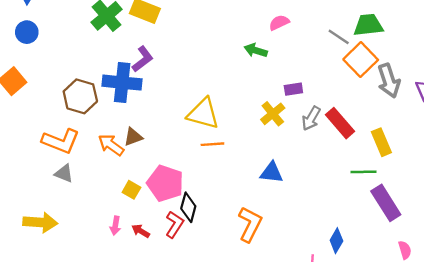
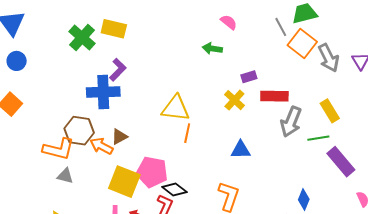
pink semicircle: (279, 23) -> (229, 22), turned 72
gray line: (339, 37) -> (281, 27), turned 36
brown hexagon: (80, 96) -> (79, 131), moved
gray arrow: (311, 118) -> (291, 122), moved, size x1.4
red rectangle: (340, 123) -> (274, 96), moved, turned -40
orange line: (212, 144) -> (187, 133), turned -66
yellow square: (131, 190) -> (124, 182), size x2.0
black diamond: (188, 207) -> (174, 189), turned -60

